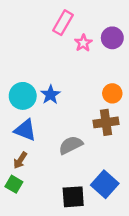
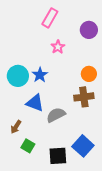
pink star: (83, 43) -> (58, 47), moved
blue triangle: (25, 130) -> (35, 103), moved
green square: (14, 184) -> (28, 146), moved

